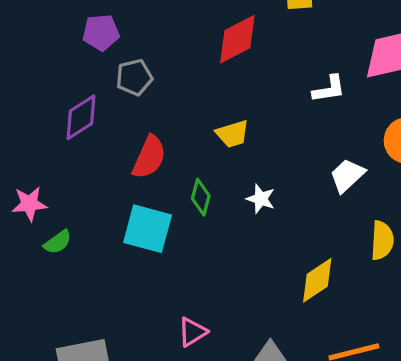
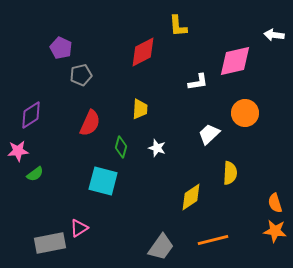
purple pentagon: (101, 32) -> (61, 48), turned 30
purple diamond: (81, 117) -> (31, 115), moved
yellow trapezoid: (232, 134) -> (140, 109), turned -70
cyan square: (148, 229) -> (103, 181), moved
pink triangle: (192, 332) -> (79, 228), moved

